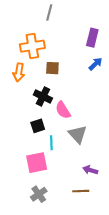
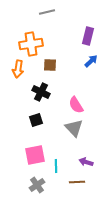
gray line: (49, 12) -> (47, 12), turned 63
pink semicircle: (63, 110) -> (76, 105), moved
cyan line: (51, 143) -> (56, 166), moved

